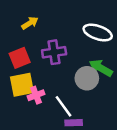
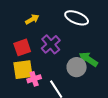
white ellipse: (98, 33) -> (77, 18), moved
purple cross: (54, 52) -> (51, 44), turned -36

